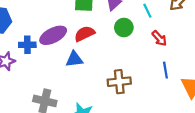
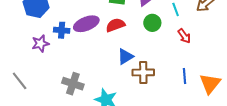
blue triangle: (74, 59) -> (125, 56), moved, turned -30
blue line: (165, 70) -> (185, 76), moved

